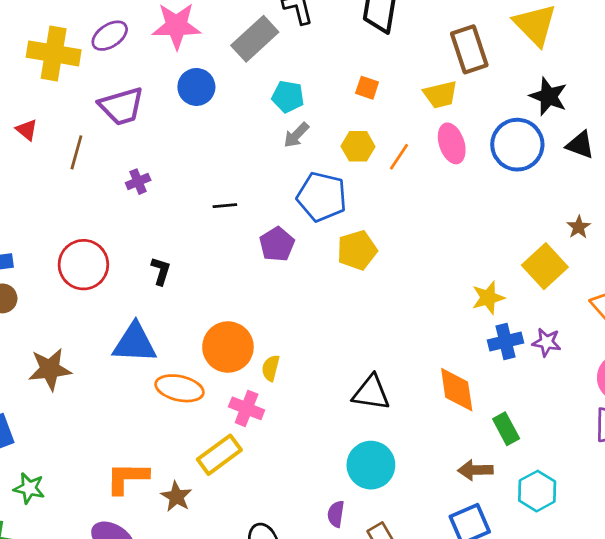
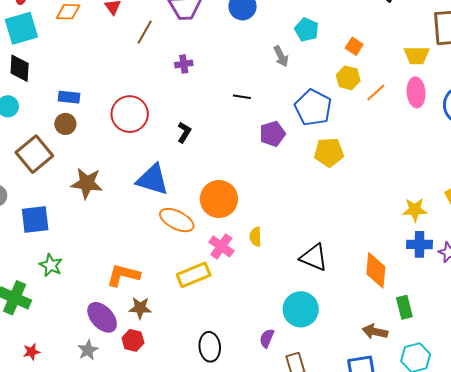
orange square: (367, 88) -> (354, 46), moved
gray arrow: (296, 135) -> (281, 56), moved, turned -85
yellow semicircle: (271, 368) -> (255, 237), moved, turned -30
brown star: (176, 497) -> (140, 308), moved, turned 30

